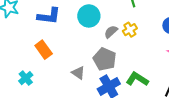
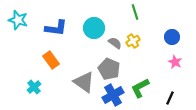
gray semicircle: (111, 32) -> (115, 43), turned 80
gray triangle: (78, 73) -> (84, 82), size x1.6
green L-shape: (137, 79) -> (140, 88), turned -60

